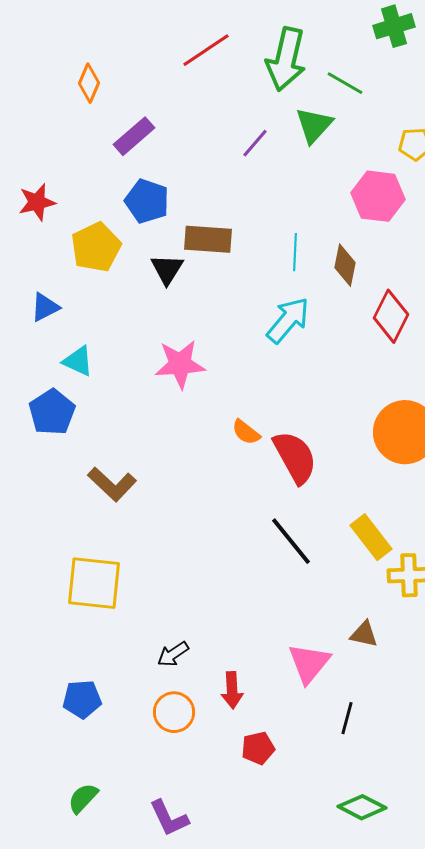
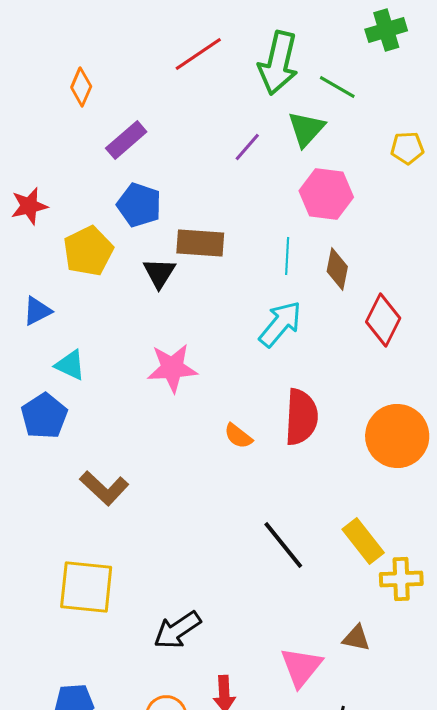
pink hexagon: (378, 196) -> (326, 194), moved
red semicircle: (295, 457) -> (301, 417), moved, turned 32
black arrow: (173, 654) -> (177, 630), moved, size x1.5

